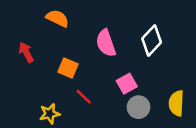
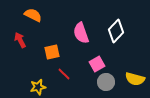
orange semicircle: (57, 18) -> (33, 15), moved
orange square: (68, 68) -> (52, 52), turned -35
yellow semicircle: (176, 103) -> (135, 79), turned -78

